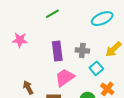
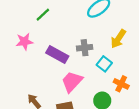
pink star: (20, 40) -> (24, 42), moved
purple rectangle: (57, 51) -> (57, 54), turned -42

